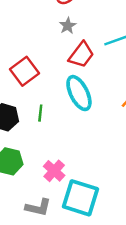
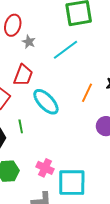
gray star: (68, 26) -> (29, 42), moved
red trapezoid: (81, 55) -> (23, 75), moved

